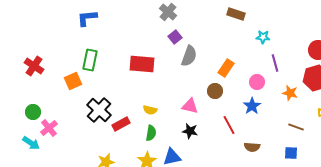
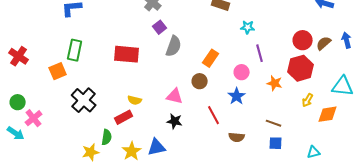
red rectangle: (121, 124) -> (124, 117), moved
brown line: (296, 127) -> (274, 123), moved
green semicircle: (151, 133) -> (107, 137), moved

